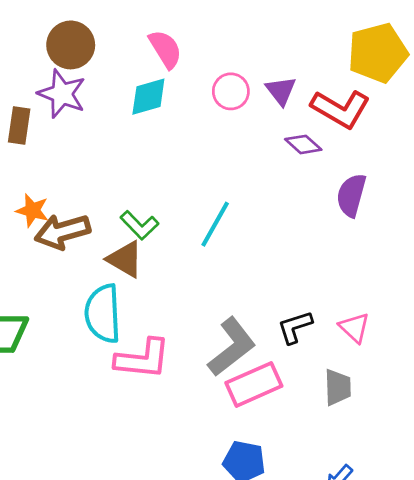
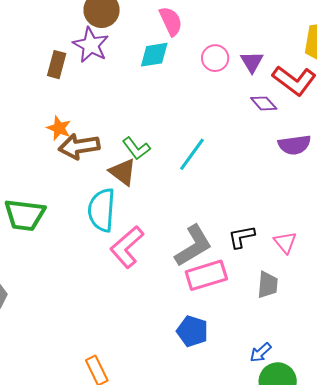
purple semicircle: (351, 195) -> (294, 145), turned -120
pink L-shape: (143, 359) -> (127, 247), turned 126

